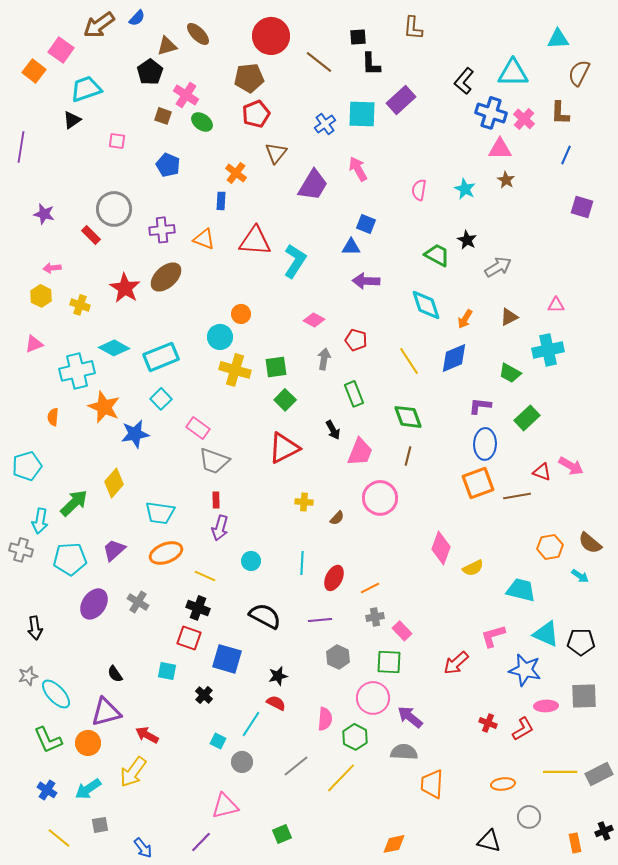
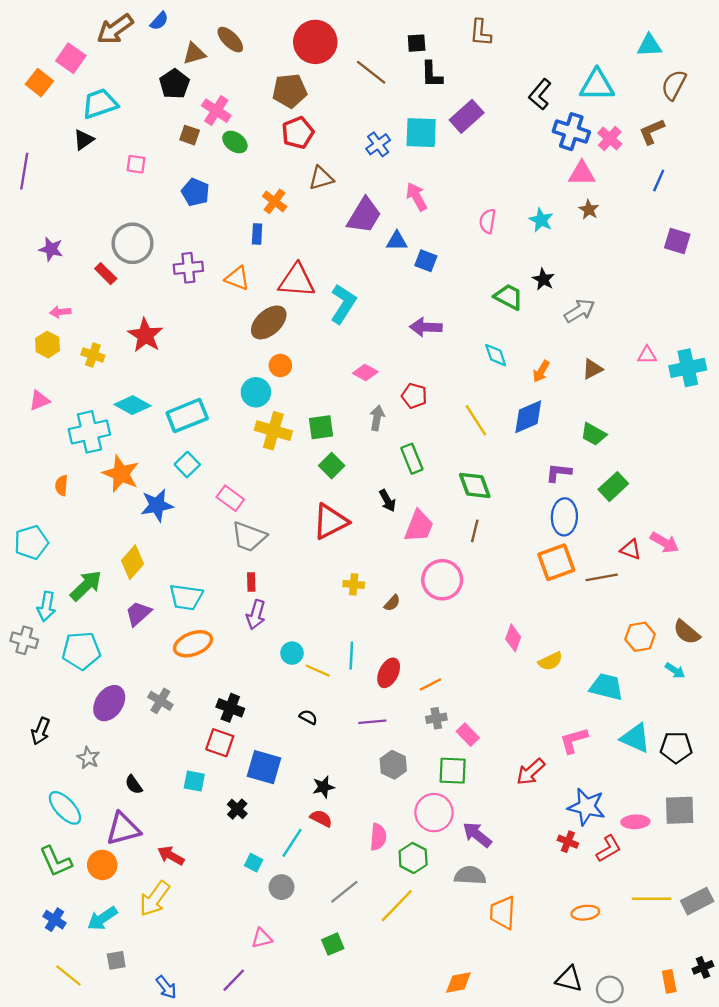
brown L-shape: (560, 113) -> (652, 132), turned 65
brown triangle: (276, 153) -> (321, 178), turned 35
blue triangle: (351, 247) -> (397, 241), moved
brown ellipse: (166, 277) -> (269, 322), moved
cyan diamond: (426, 305) -> (496, 355), size x0.7
cyan cross: (548, 350) -> (688, 368), moved
pink diamond: (441, 548) -> (513, 638), size x0.7
purple trapezoid: (114, 550) -> (138, 613), moved
yellow line: (205, 576) -> (318, 671), moved
black semicircle: (265, 616) -> (308, 717), size x0.5
black arrow: (35, 628) -> (41, 731), turned 30
blue star: (525, 670) -> (586, 807), moved
gray star: (28, 676) -> (88, 758), moved, turned -30
pink triangle: (225, 806) -> (262, 938), size x0.7
gray circle: (529, 817) -> (610, 989), moved
green square: (282, 834) -> (333, 944), moved

